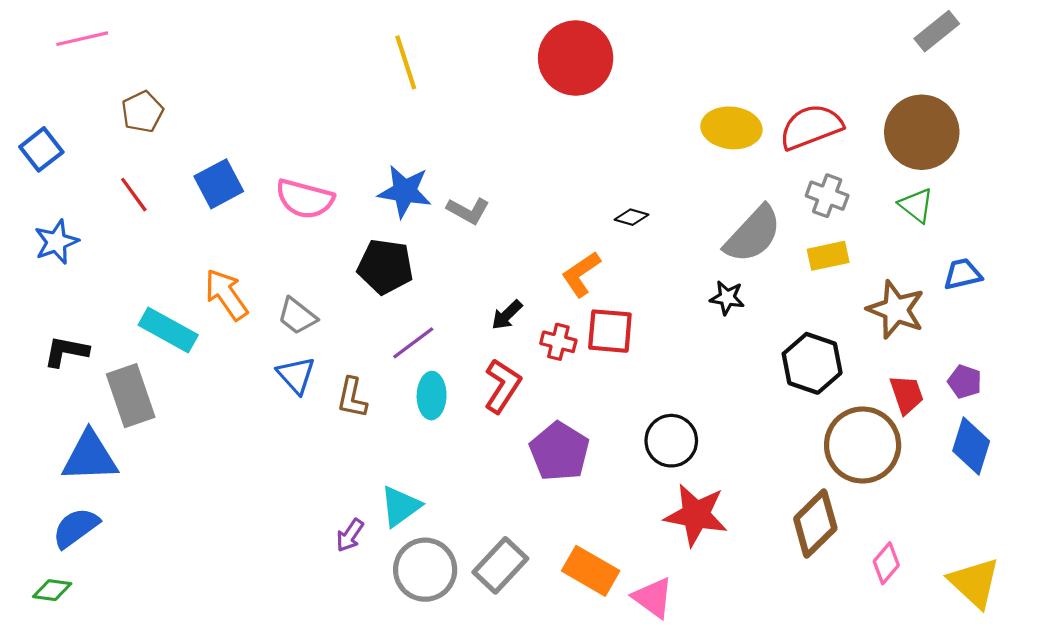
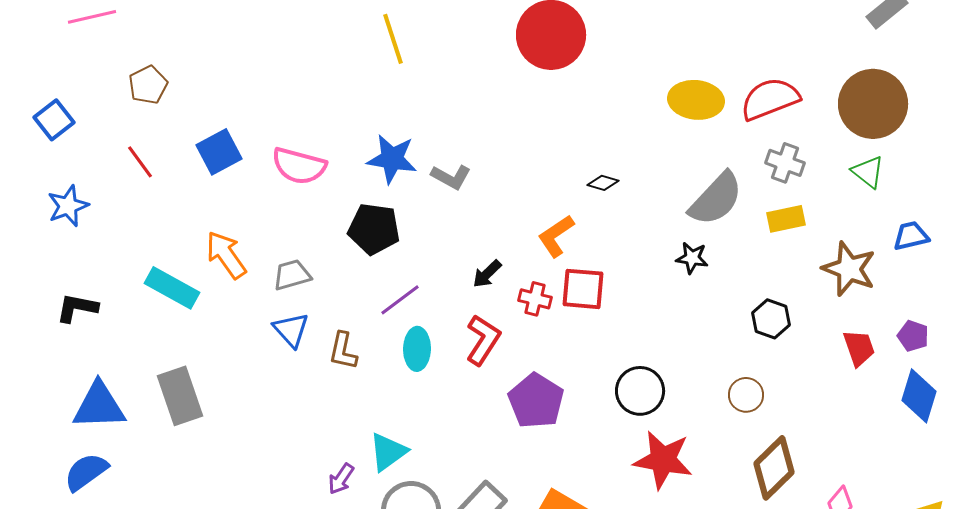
gray trapezoid: (297, 316) -> (292, 275), turned 126
black hexagon: (812, 363) -> (771, 319), size x0.7
gray rectangle: (131, 396) -> (180, 396), moved
brown circle: (863, 445) -> (746, 395), moved, size x0.5

